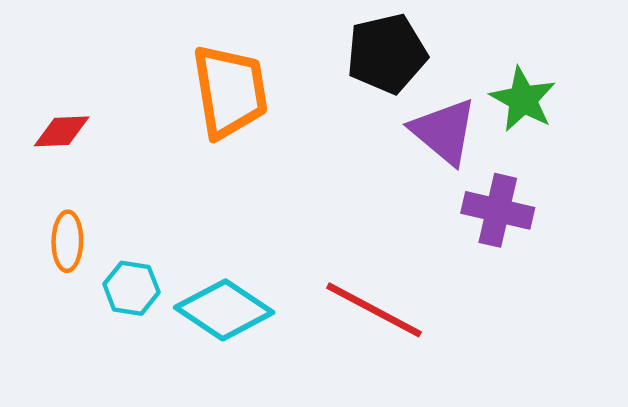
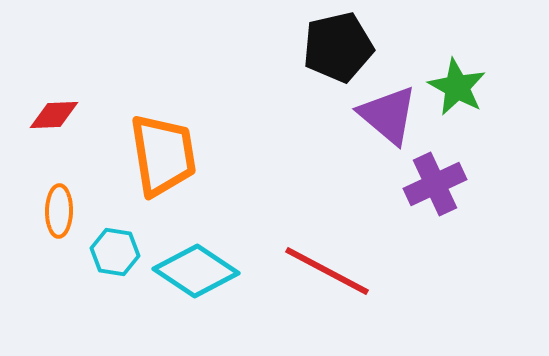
orange trapezoid: (230, 91) -> (163, 155), moved
purple cross: (498, 210) -> (435, 184), turned -38

